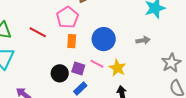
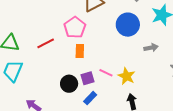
red line: (38, 32) -> (46, 43), turned -54
blue circle: (104, 39) -> (128, 25), moved
purple square: (78, 69) -> (87, 78), turned -32

